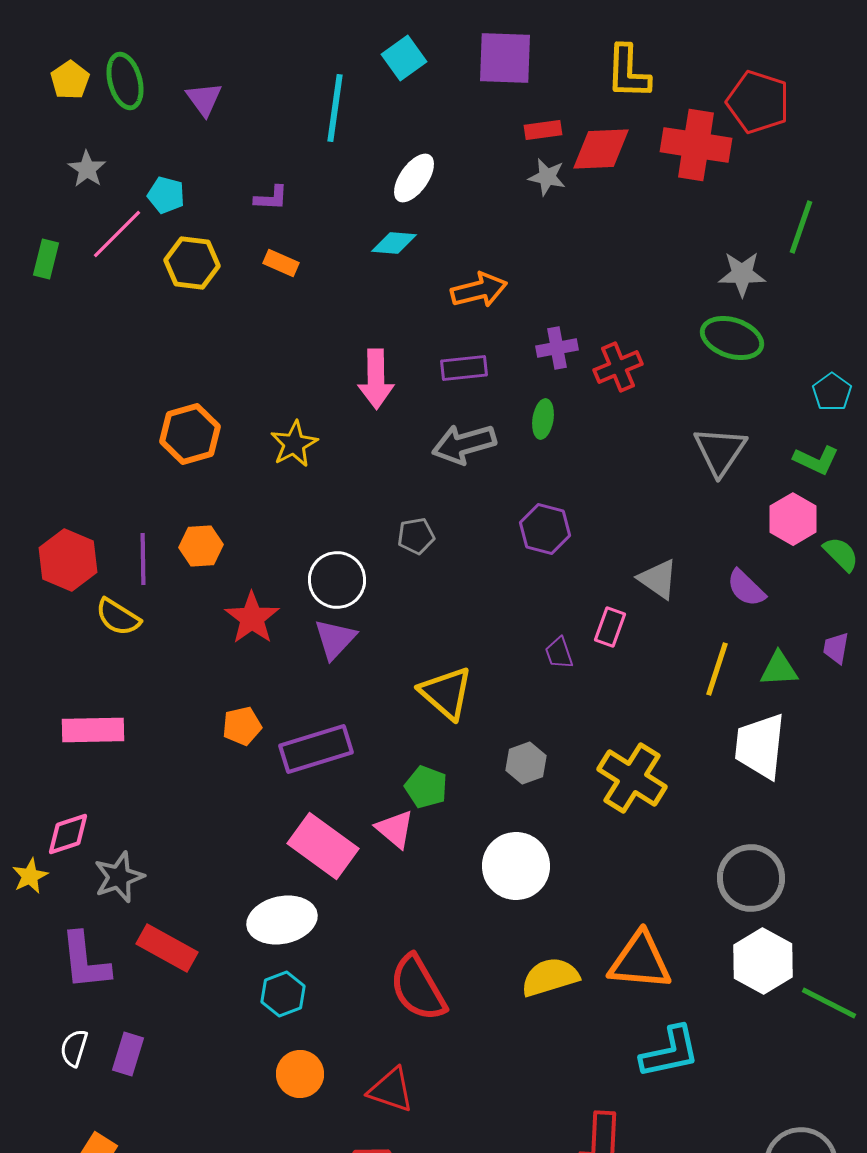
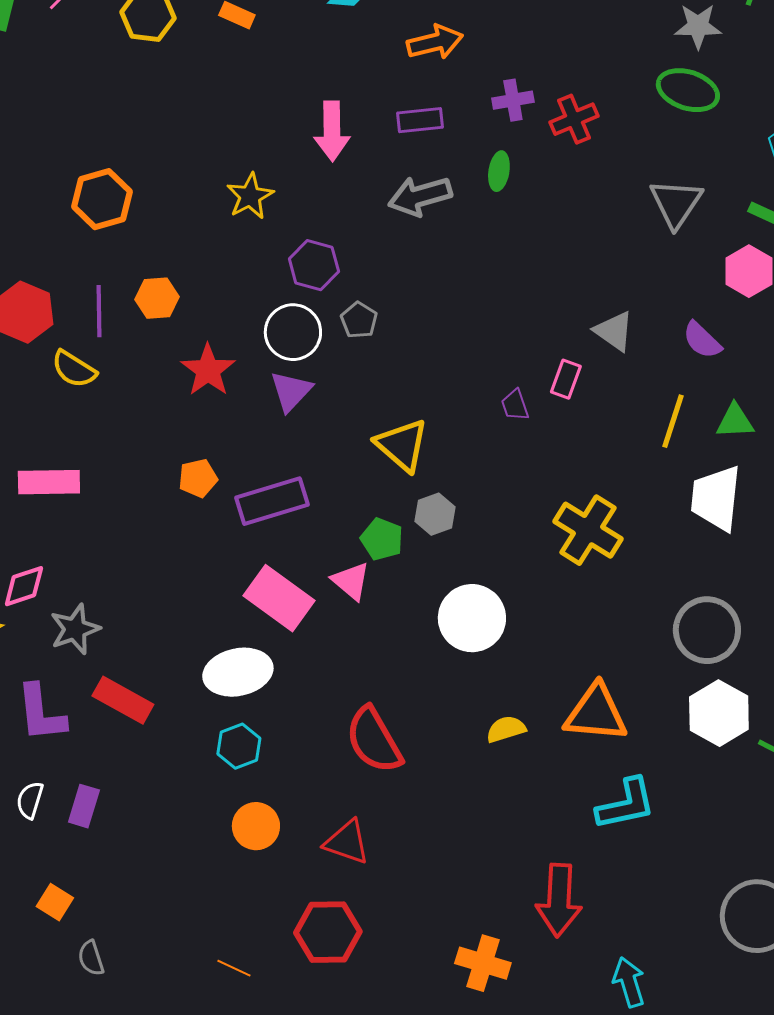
orange hexagon: (190, 434) -> (102, 199), moved
purple hexagon: (545, 529) -> (314, 265), moved
gray pentagon: (416, 536) -> (359, 320), moved, turned -30
gray hexagon: (526, 763) -> (435, 514), moved
yellow semicircle: (550, 977) -> (506, 729), size x0.7

